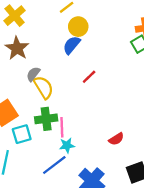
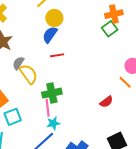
red line: (89, 77) -> (57, 55), moved, turned 40
green cross: (46, 119) -> (52, 93), moved
red semicircle: (116, 139) -> (106, 102), moved

